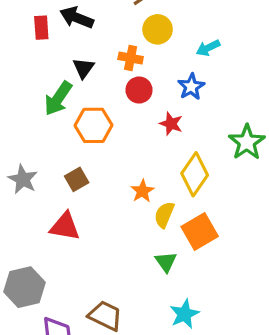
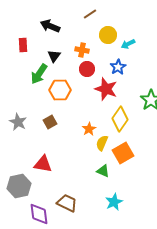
red rectangle: (41, 28) -> (23, 45), moved
yellow circle: (158, 29) -> (108, 35), moved
red star: (171, 124) -> (106, 89), size x1.6
red triangle: (65, 226) -> (43, 164), moved
green triangle: (166, 262) -> (103, 171), turned -32

